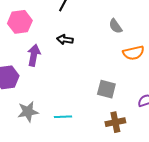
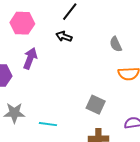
black arrow: (65, 40) -> (64, 36), moved

